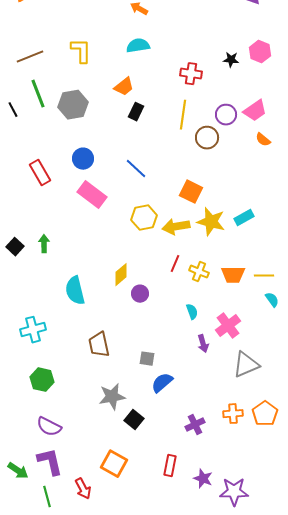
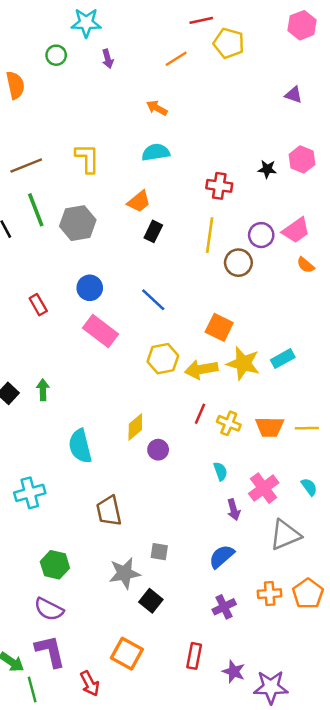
red rectangle: (40, 173) -> (38, 305), size x0.7
cyan semicircle: (272, 300) -> (309, 487), moved
gray square: (147, 359) -> (159, 552), moved
green hexagon: (42, 380) -> (55, 565), moved
blue semicircle: (162, 383) -> (222, 556), moved
green line: (47, 497) -> (32, 690), moved

